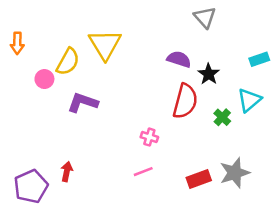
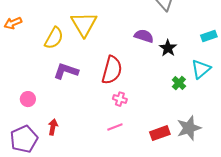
orange arrow: (17, 43) -> (13, 23), turned 66
pink circle: (44, 79) -> (28, 99), moved
red semicircle: (185, 101) -> (112, 70), moved

